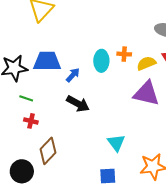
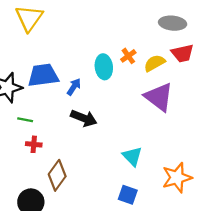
orange cross: (124, 54) -> (128, 56), turned -32
purple triangle: (146, 93) -> (159, 97), turned 32
blue square: (108, 176) -> (128, 195), turned 30

